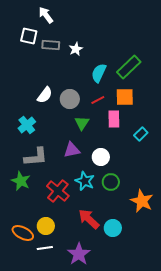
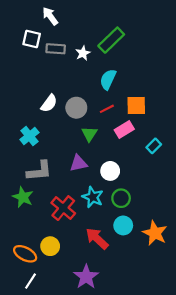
green rectangle: (129, 67) -> (111, 40), moved
pink rectangle: (114, 119) -> (124, 130), turned 60
orange star: (142, 201) -> (155, 233), moved
cyan circle: (113, 228) -> (123, 225), moved
white line: (45, 248) -> (31, 281), moved, turned -49

